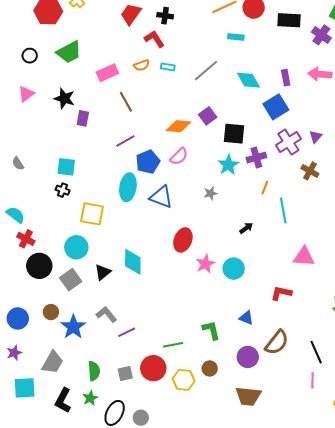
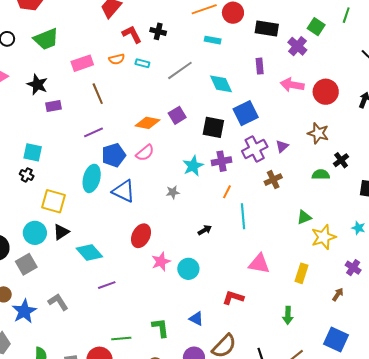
black cross: (165, 16) -> (158, 31), moved
purple rectangle: (286, 78) -> (260, 66), moved
purple rectangle: (83, 118) -> (54, 106), turned 63
black square: (234, 134) -> (213, 127), moved
brown cross: (310, 171) -> (273, 180), turned 30
cyan diamond: (133, 262) -> (89, 252), turned -48
black triangle: (103, 272) -> (61, 232), moved
purple line: (127, 332) -> (107, 285), moved

